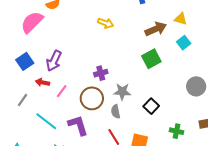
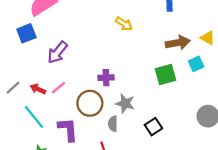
cyan square: (184, 43) -> (196, 64), moved
blue square: (25, 61) -> (26, 33), moved
red arrow: (42, 82) -> (38, 89), moved

